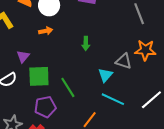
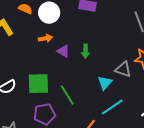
purple triangle: (23, 56) -> (63, 51), moved, turned -40
cyan line: (113, 99) -> (112, 107), turned -60

